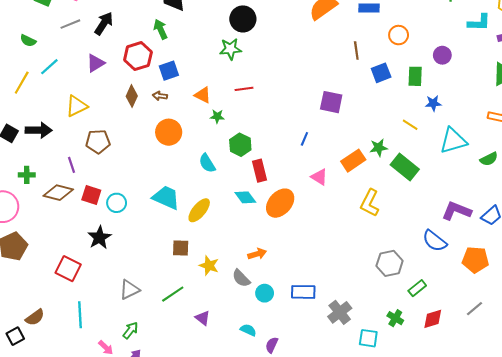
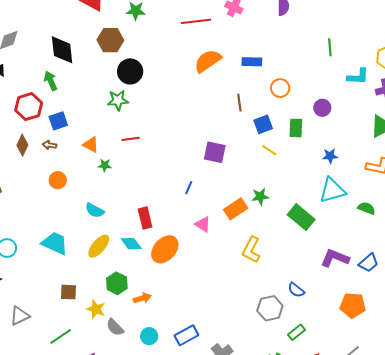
blue star: (433, 103) -> (330, 156), moved
yellow line: (410, 125) -> (269, 150), moved
orange circle: (169, 132) -> (58, 180), size x0.7
green hexagon: (240, 145) -> (117, 283), moved
green semicircle: (489, 159) -> (367, 208), turned -132
cyan semicircle: (207, 163) -> (95, 210), turned -30
green rectangle: (405, 167) -> (301, 217), moved
yellow ellipse: (199, 210) -> (99, 246), moved
blue semicircle: (435, 241) -> (296, 290), moved, size x0.7
gray semicircle: (241, 278) -> (115, 327), moved
gray triangle: (129, 290) -> (20, 316), moved
blue rectangle: (303, 292) -> (186, 335), turned -30

